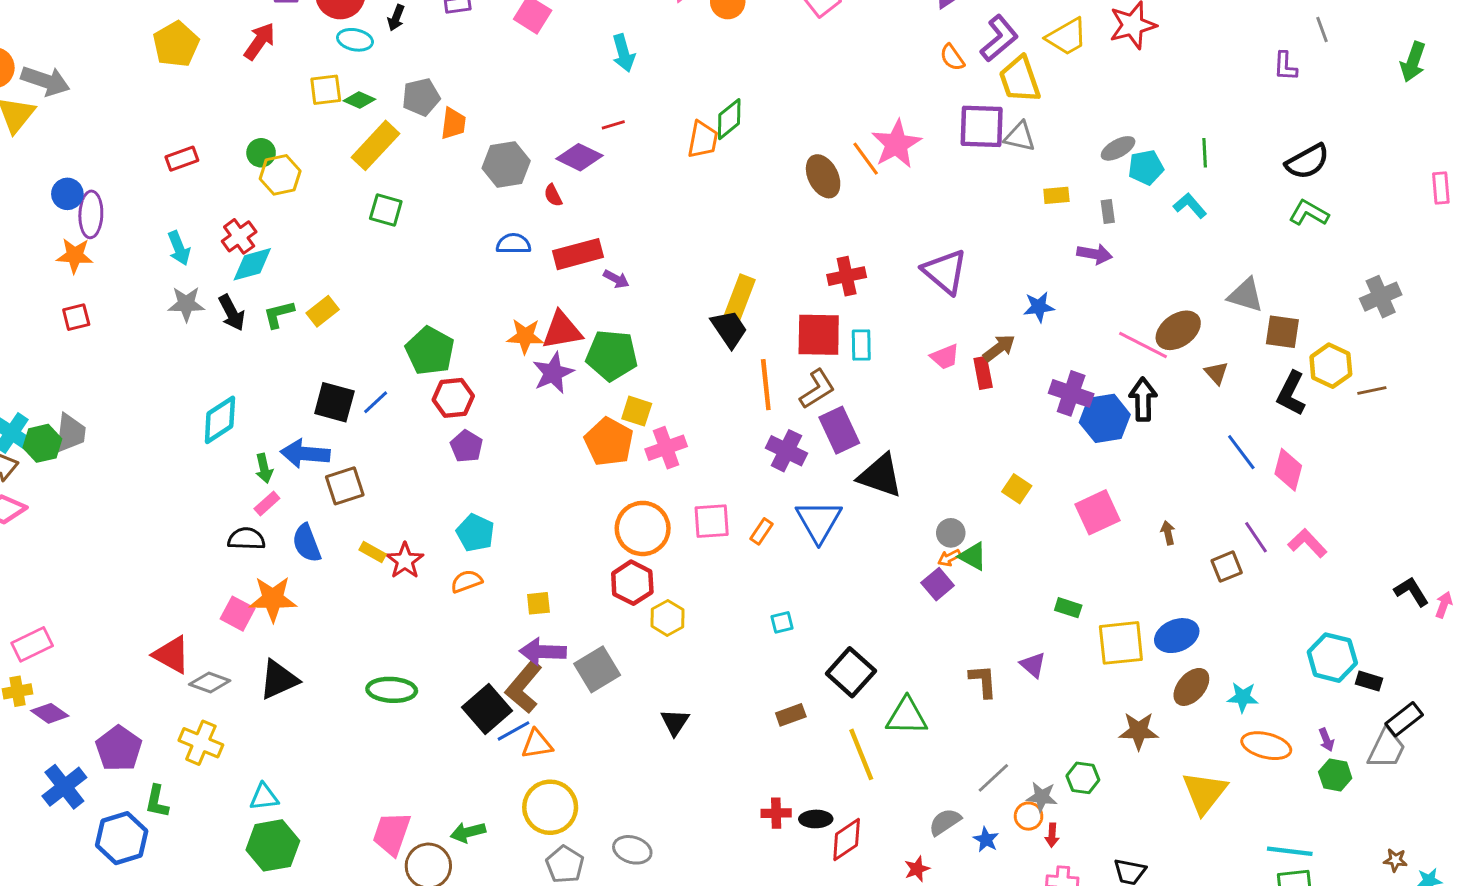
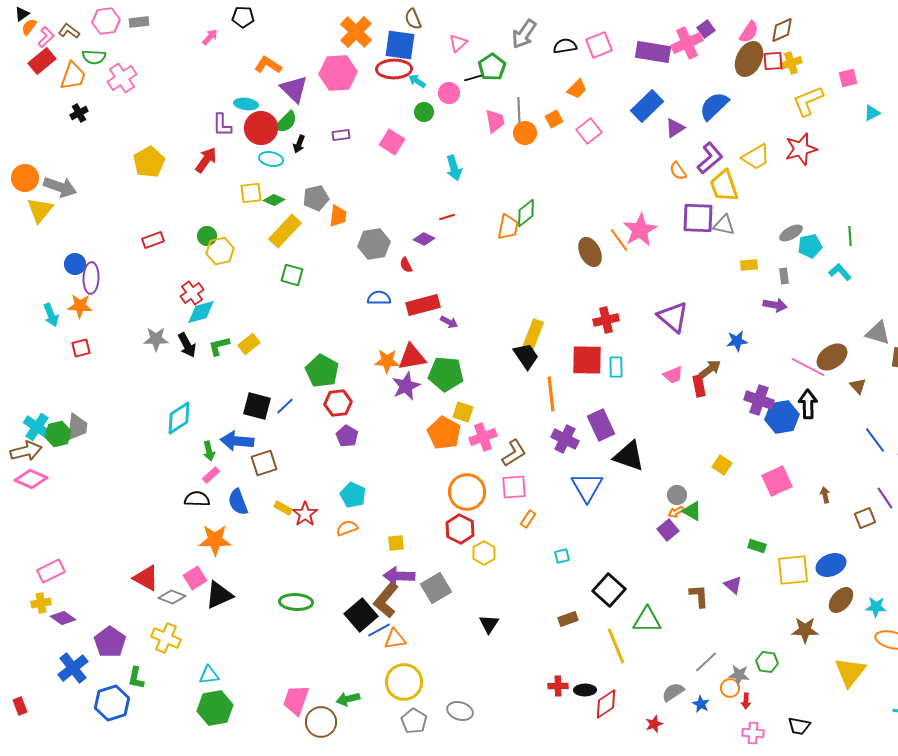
purple diamond: (579, 157) -> (424, 239), size x0.7
cyan arrow: (179, 248) -> (51, 315), moved
brown L-shape: (817, 389) -> (514, 453), moved
orange rectangle: (761, 531) -> (528, 519), moved
pink square: (238, 614) -> (195, 578), moved, turned 30

